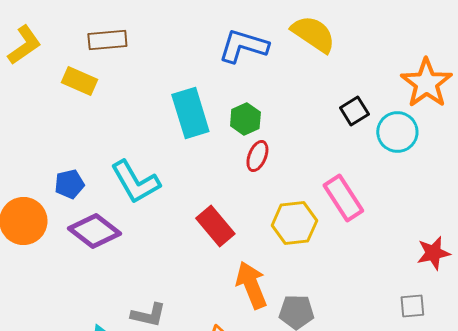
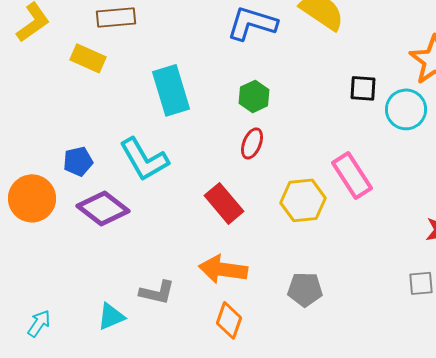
black square: (354, 111) -> (363, 88), turned 36
cyan rectangle: (190, 113) -> (171, 90), moved
red ellipse: (257, 156) -> (252, 143), moved
orange arrow: (251, 285) -> (223, 269), moved, turned -60

